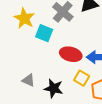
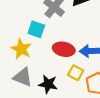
yellow star: (24, 18) -> (21, 49), moved
gray triangle: (28, 80) -> (23, 77), size x1.5

